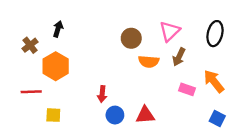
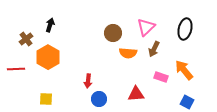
red line: (31, 92) -> (16, 69), moved
red triangle: (145, 115) -> (136, 94), moved

